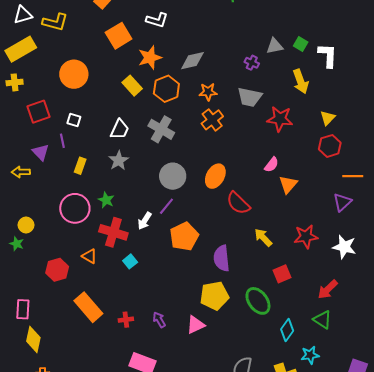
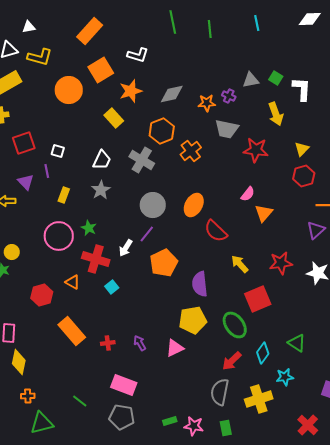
orange circle: (74, 74) -> (69, 90), moved
orange hexagon: (166, 89) -> (162, 131), moved
orange star: (208, 92) -> (207, 103), moved
red square: (282, 274) -> (258, 299), size x1.5
red arrow: (328, 289) -> (232, 361), moved

